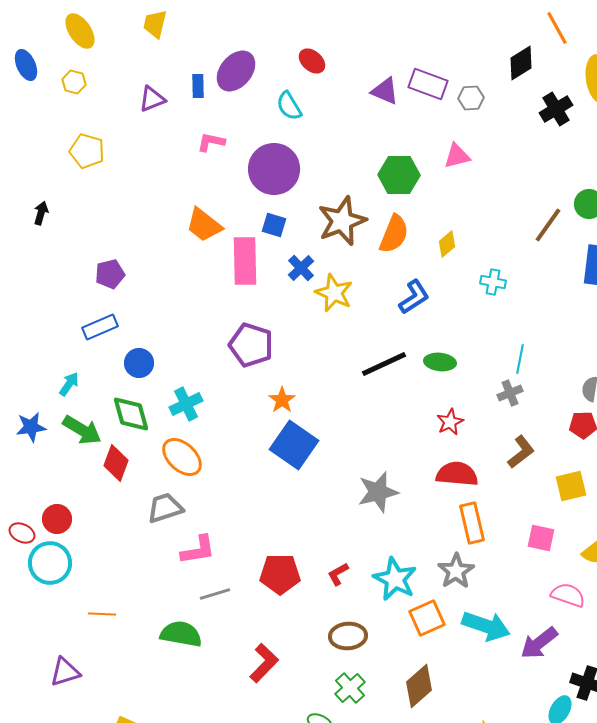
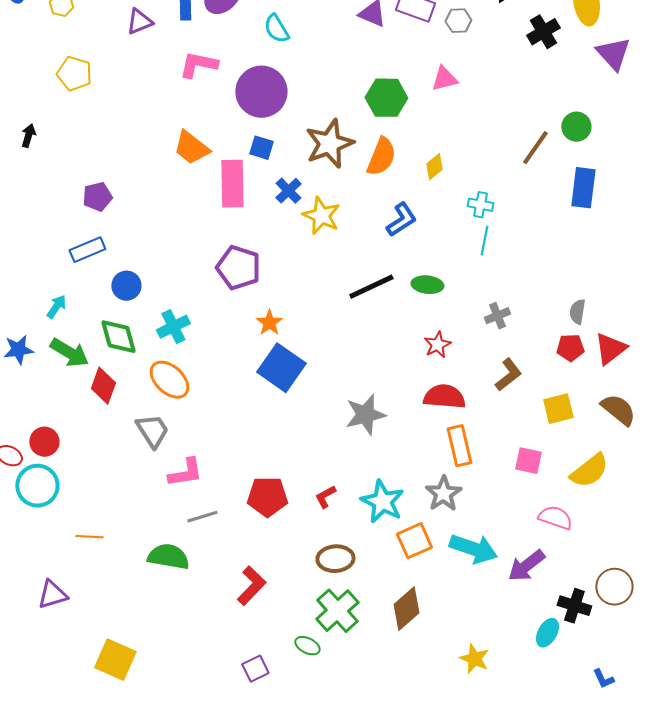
pink L-shape: (211, 142) -> (198, 65), size x1.4
cyan line: (520, 359) -> (484, 241), moved
gray trapezoid: (165, 508) -> (152, 431), turned 75
green cross: (350, 688) -> (337, 611), size x1.4

